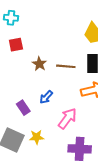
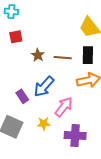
blue arrow: (46, 97) -> (44, 87), size x1.6
yellow star: (37, 137) -> (44, 124), moved

